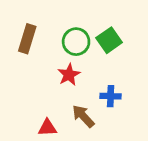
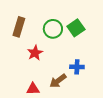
red star: (69, 75) -> (35, 53), moved
brown arrow: (83, 116) -> (58, 81), turned -84

